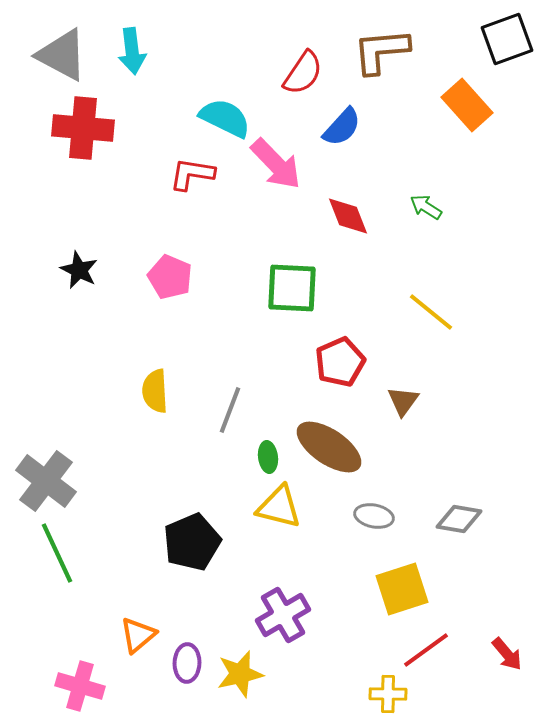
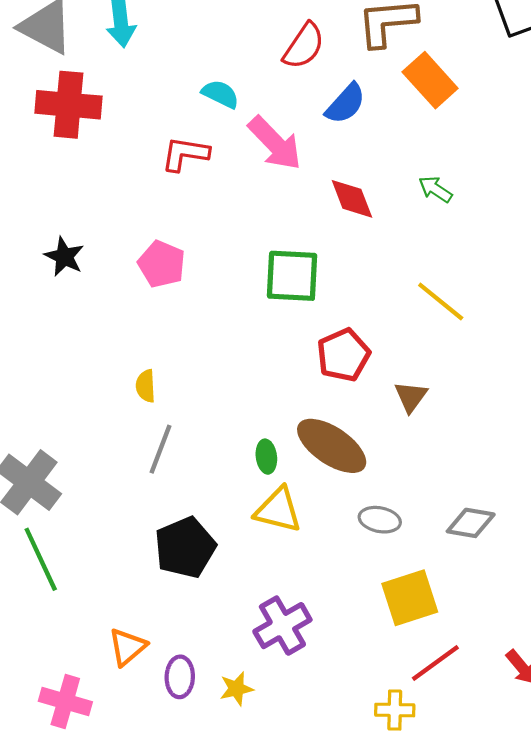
orange rectangle: (467, 105) -> (430, 80), moved
cyan semicircle: (225, 118) -> (220, 94), size x0.7
yellow semicircle: (155, 391) -> (146, 386), size x0.7
gray line: (230, 410) -> (161, 449), moved
yellow star: (240, 674) -> (236, 689), size x0.7

